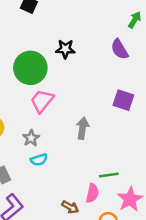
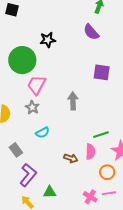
gray star: (31, 138) -> (32, 107), moved
brown arrow: (70, 207) -> (71, 158), moved

